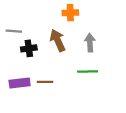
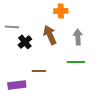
black cross: (29, 48) -> (25, 42), turned -32
purple rectangle: (20, 83) -> (17, 85), moved

